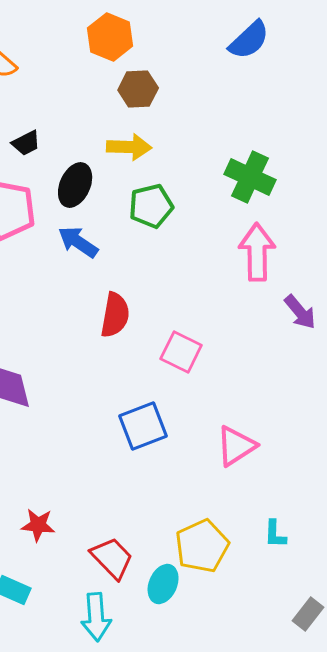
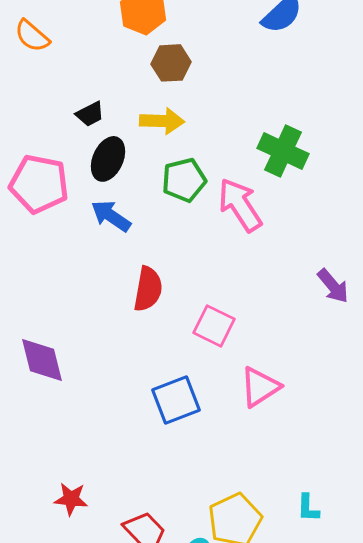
black trapezoid: (26, 143) -> (90, 114), moved
pink arrow: (257, 252) -> (240, 205), moved, turned -32
pink triangle: (236, 446) -> (260, 387), moved

